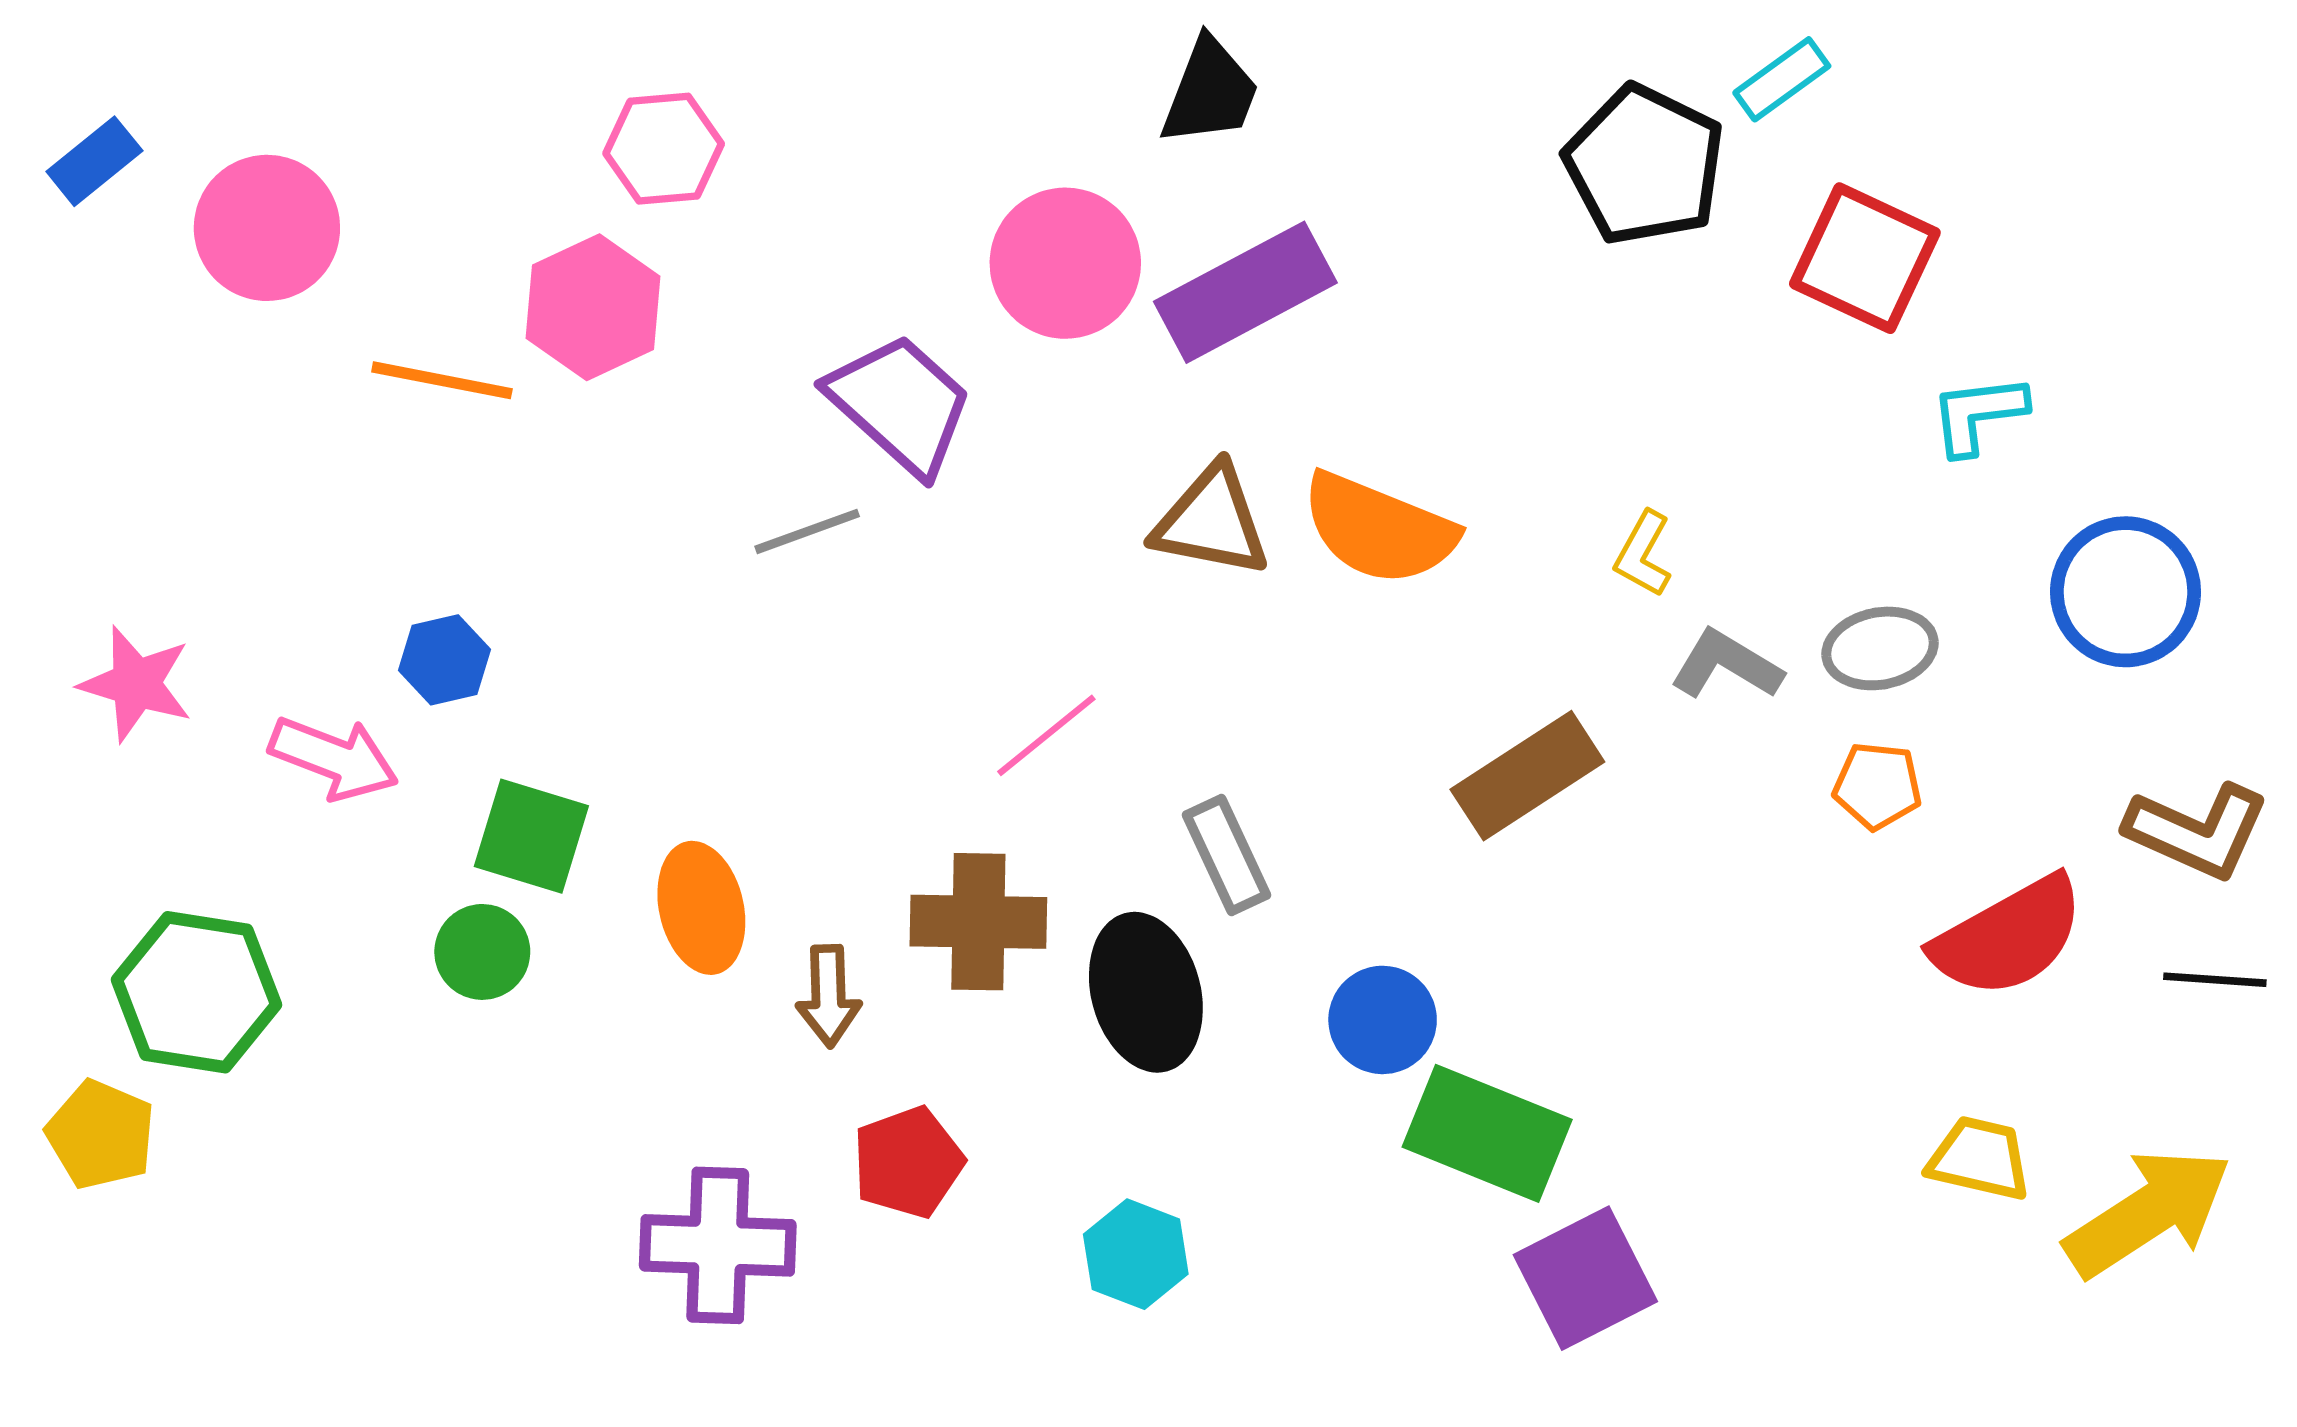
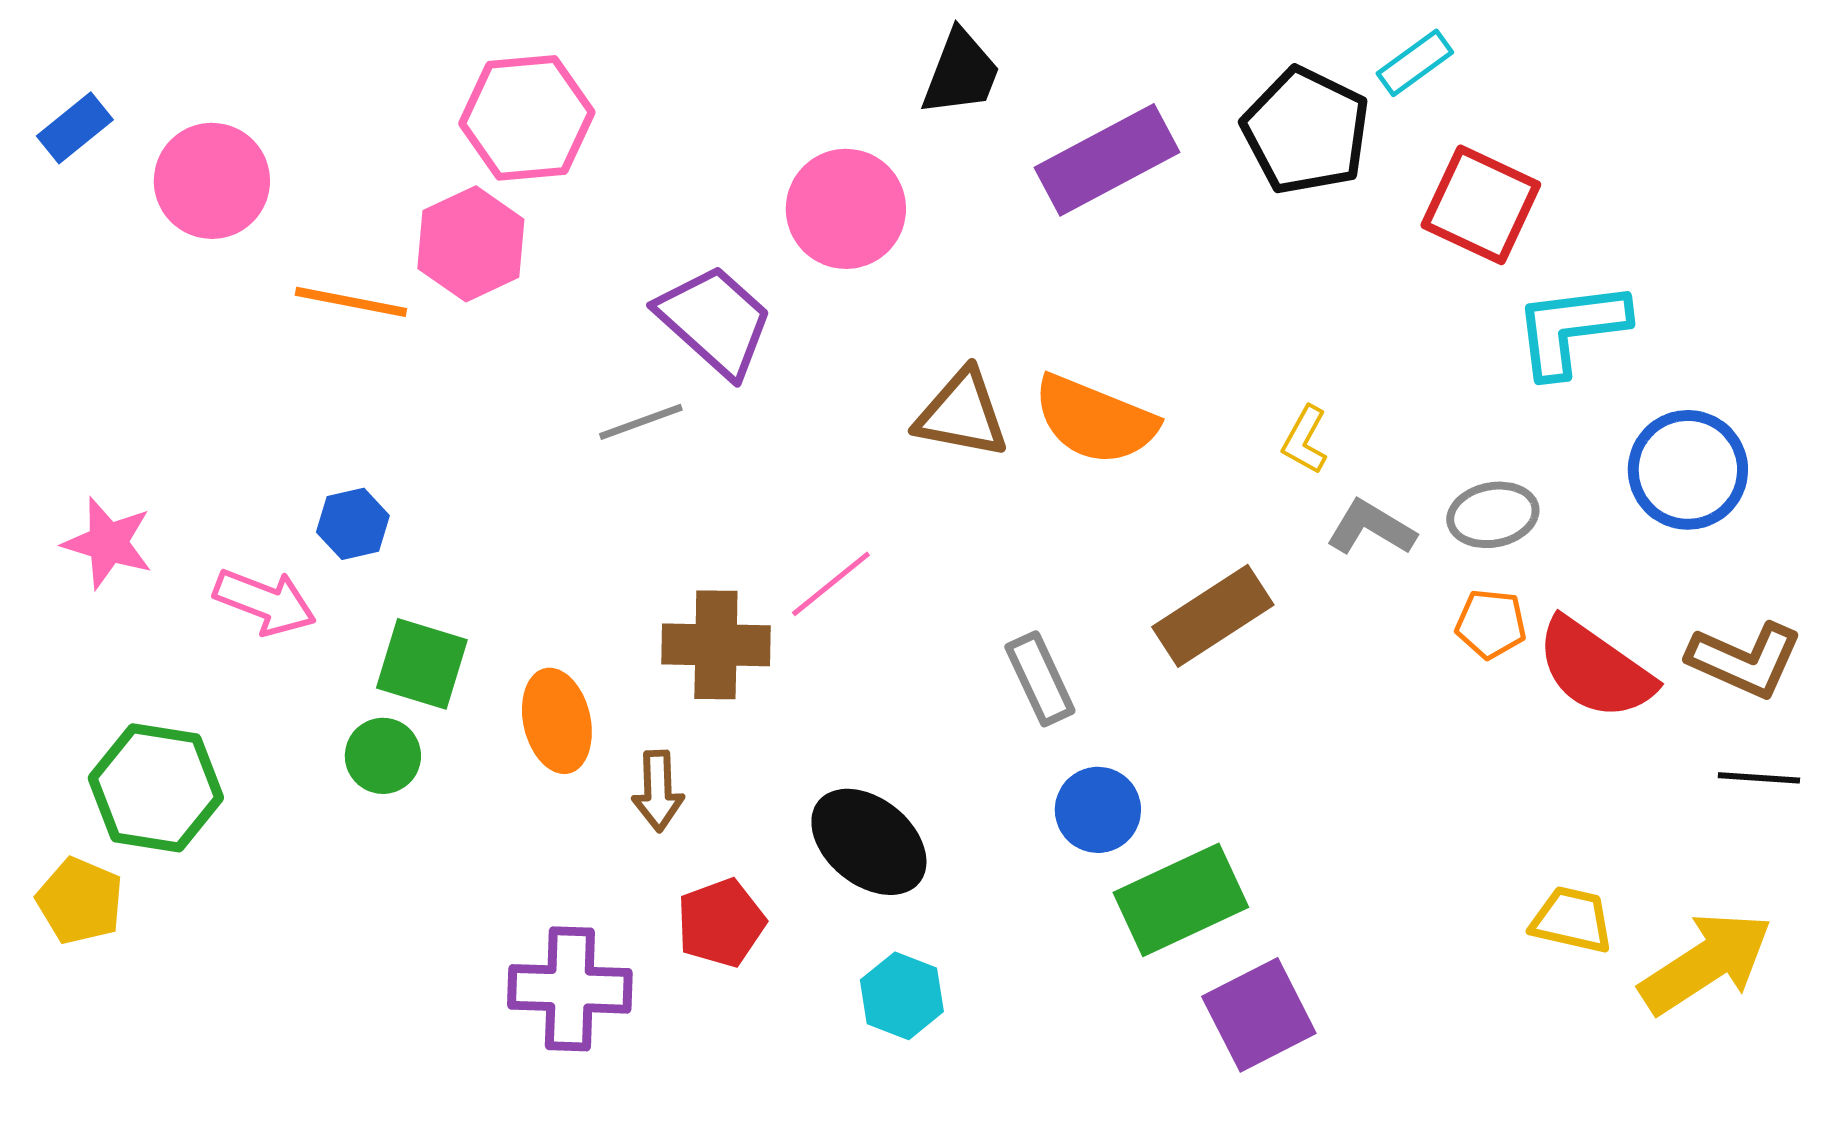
pink hexagon: (664, 149) -> (527, 118), size x1.4
purple rectangle: (1245, 292) -> (1107, 160), moved
cyan L-shape: (1978, 414) -> (1571, 329), size x1.5
gray rectangle: (1226, 855) -> (1040, 679), moved
brown cross: (978, 922) -> (716, 645), moved
red semicircle: (2008, 937) -> (1595, 669), moved, turned 64
black ellipse: (1146, 992) -> (869, 842), moved, turned -36
green rectangle: (1487, 1133) -> (1181, 900), turned -47

